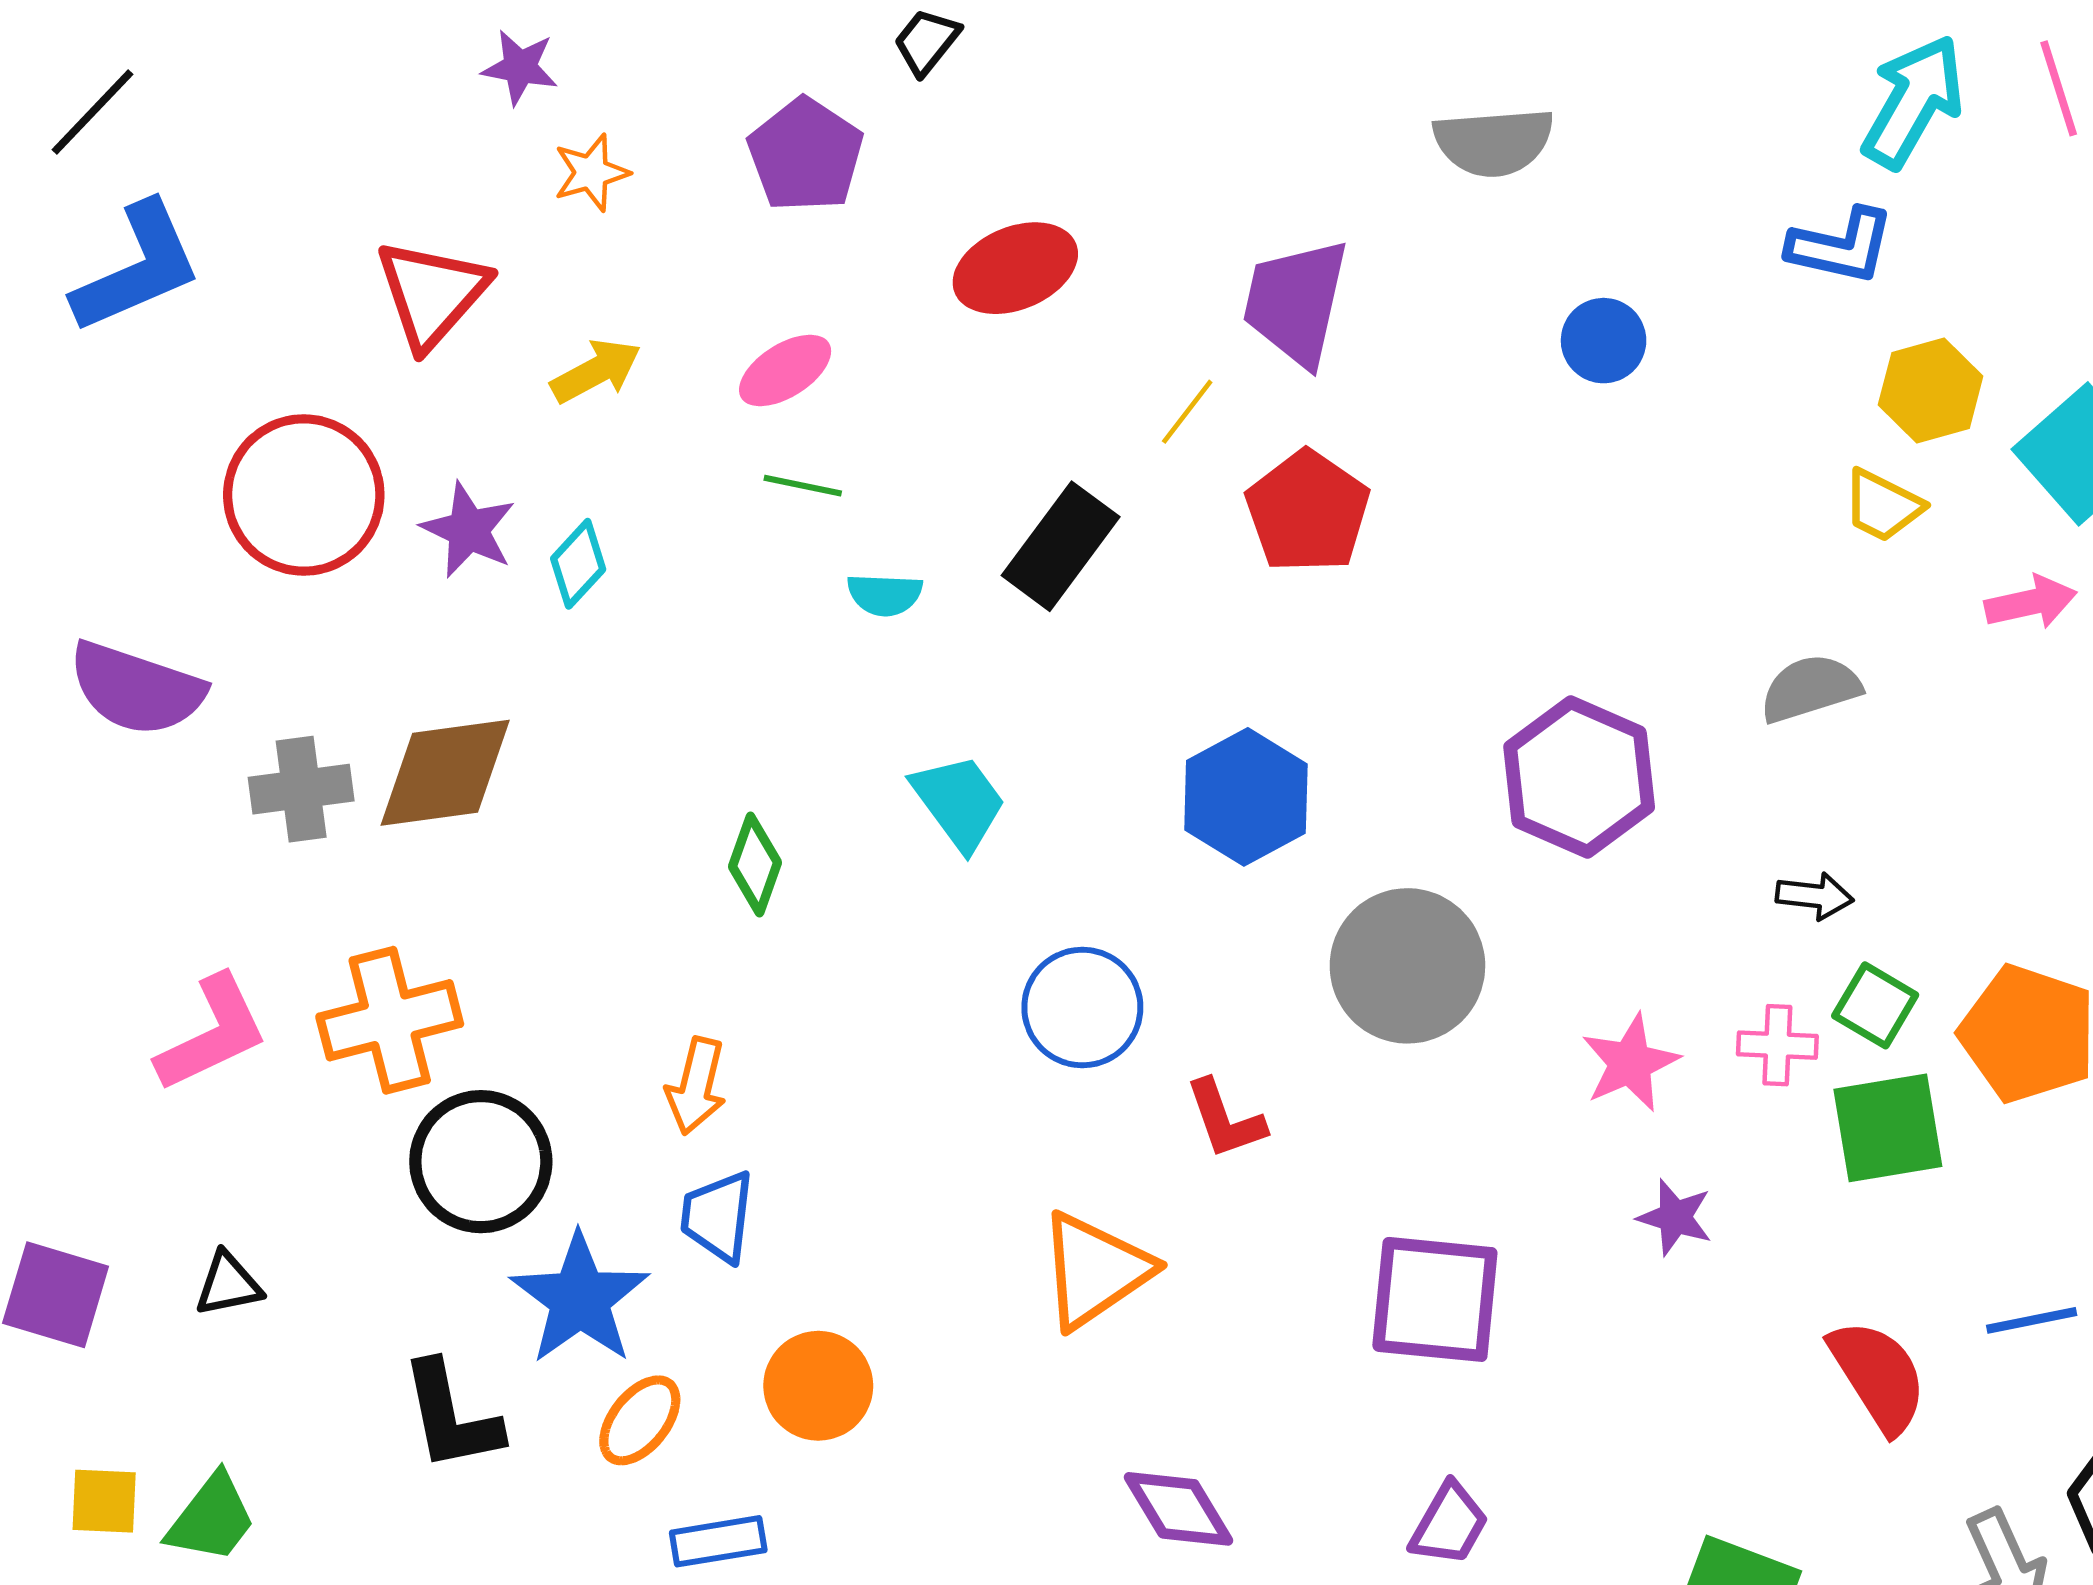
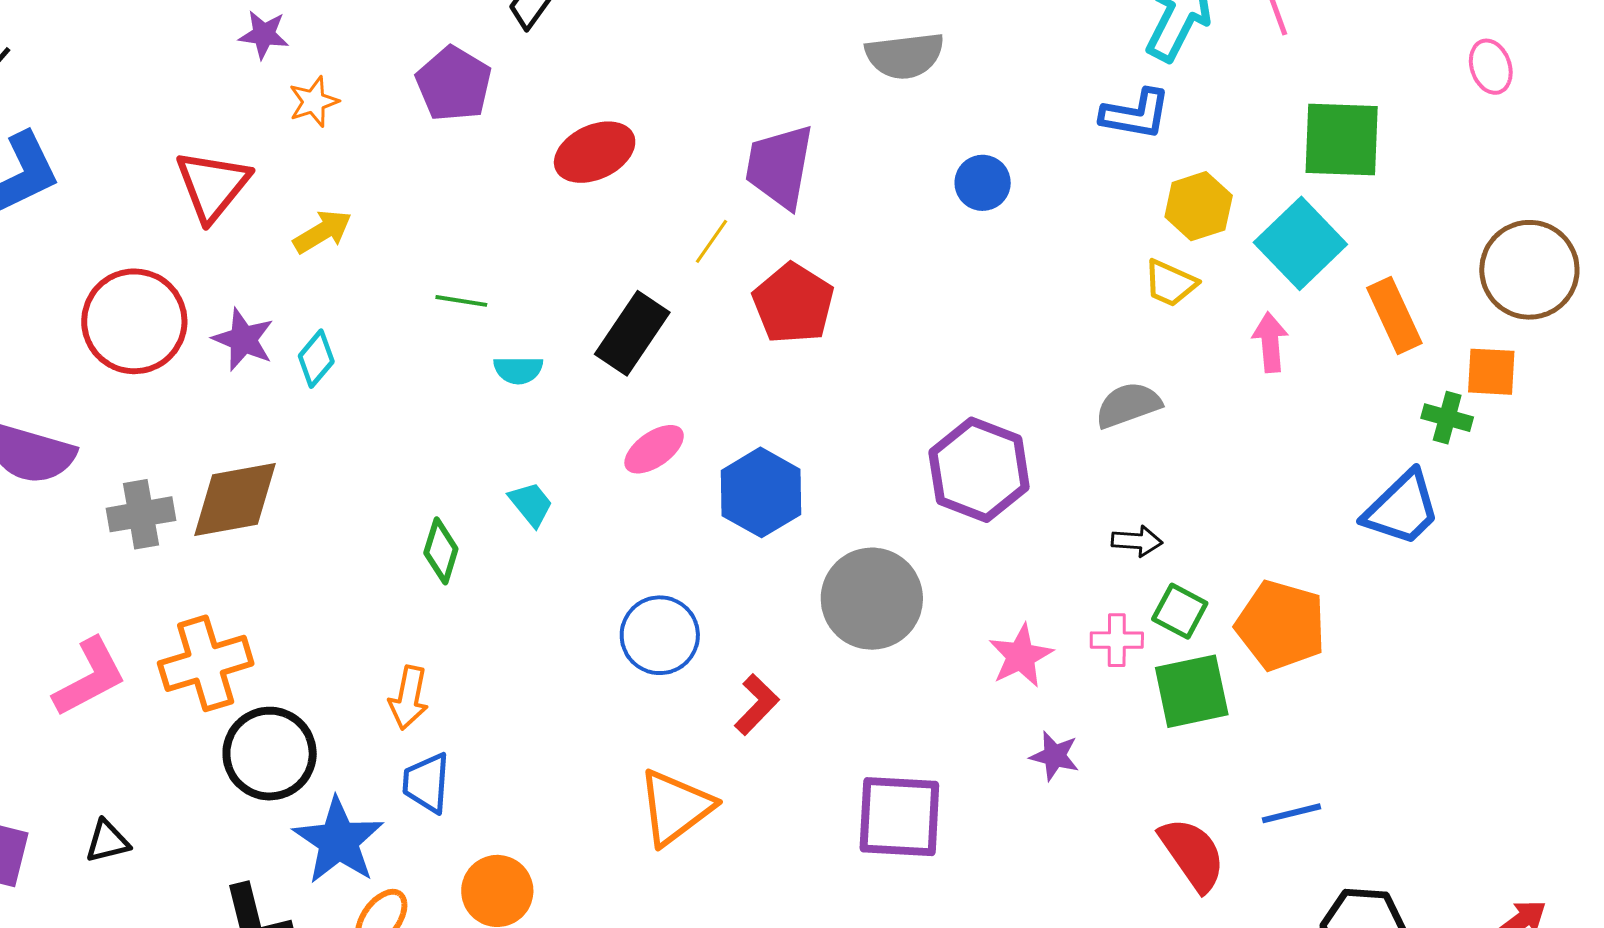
pink ellipse: (785, 370) -> (654, 449), moved
pink arrow: (2031, 602) -> (1270, 342), turned -80
cyan trapezoid: (959, 802) -> (531, 504), moved, size x0.7
red L-shape: (1225, 1119) -> (757, 704), turned -114

